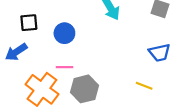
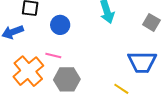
blue trapezoid: (159, 53) -> (142, 62), size x1.4

